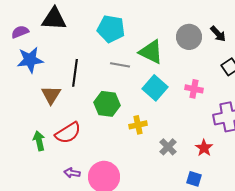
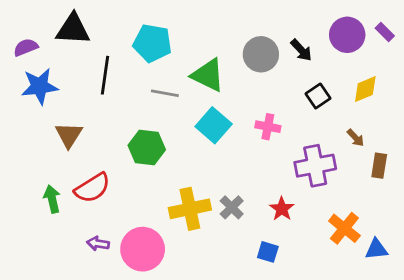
black line: (75, 73) -> (105, 75), moved
yellow cross: (138, 125) -> (190, 209), moved, size x1.6

